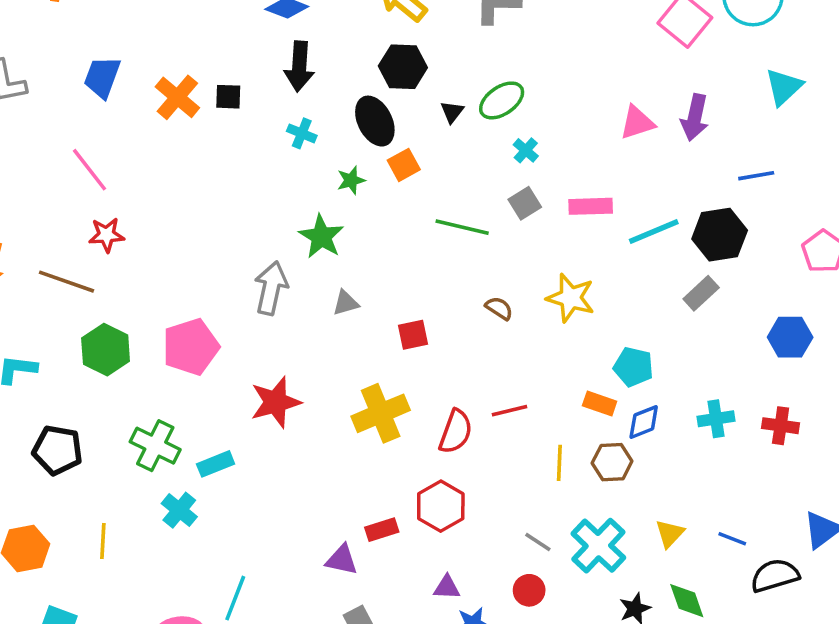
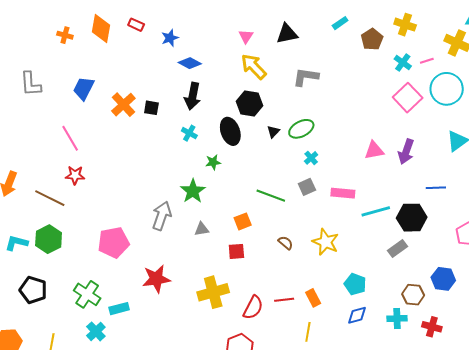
orange square: (404, 165) -> (243, 221), moved
green hexagon: (106, 350) -> (49, 239), moved
orange rectangle: (600, 404) -> (313, 298), moved, turned 36
brown hexagon: (612, 462) -> (413, 295), moved

